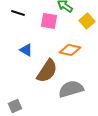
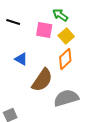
yellow square: (87, 21) -> (66, 36), moved
orange diamond: (70, 50) -> (65, 59), turned -55

